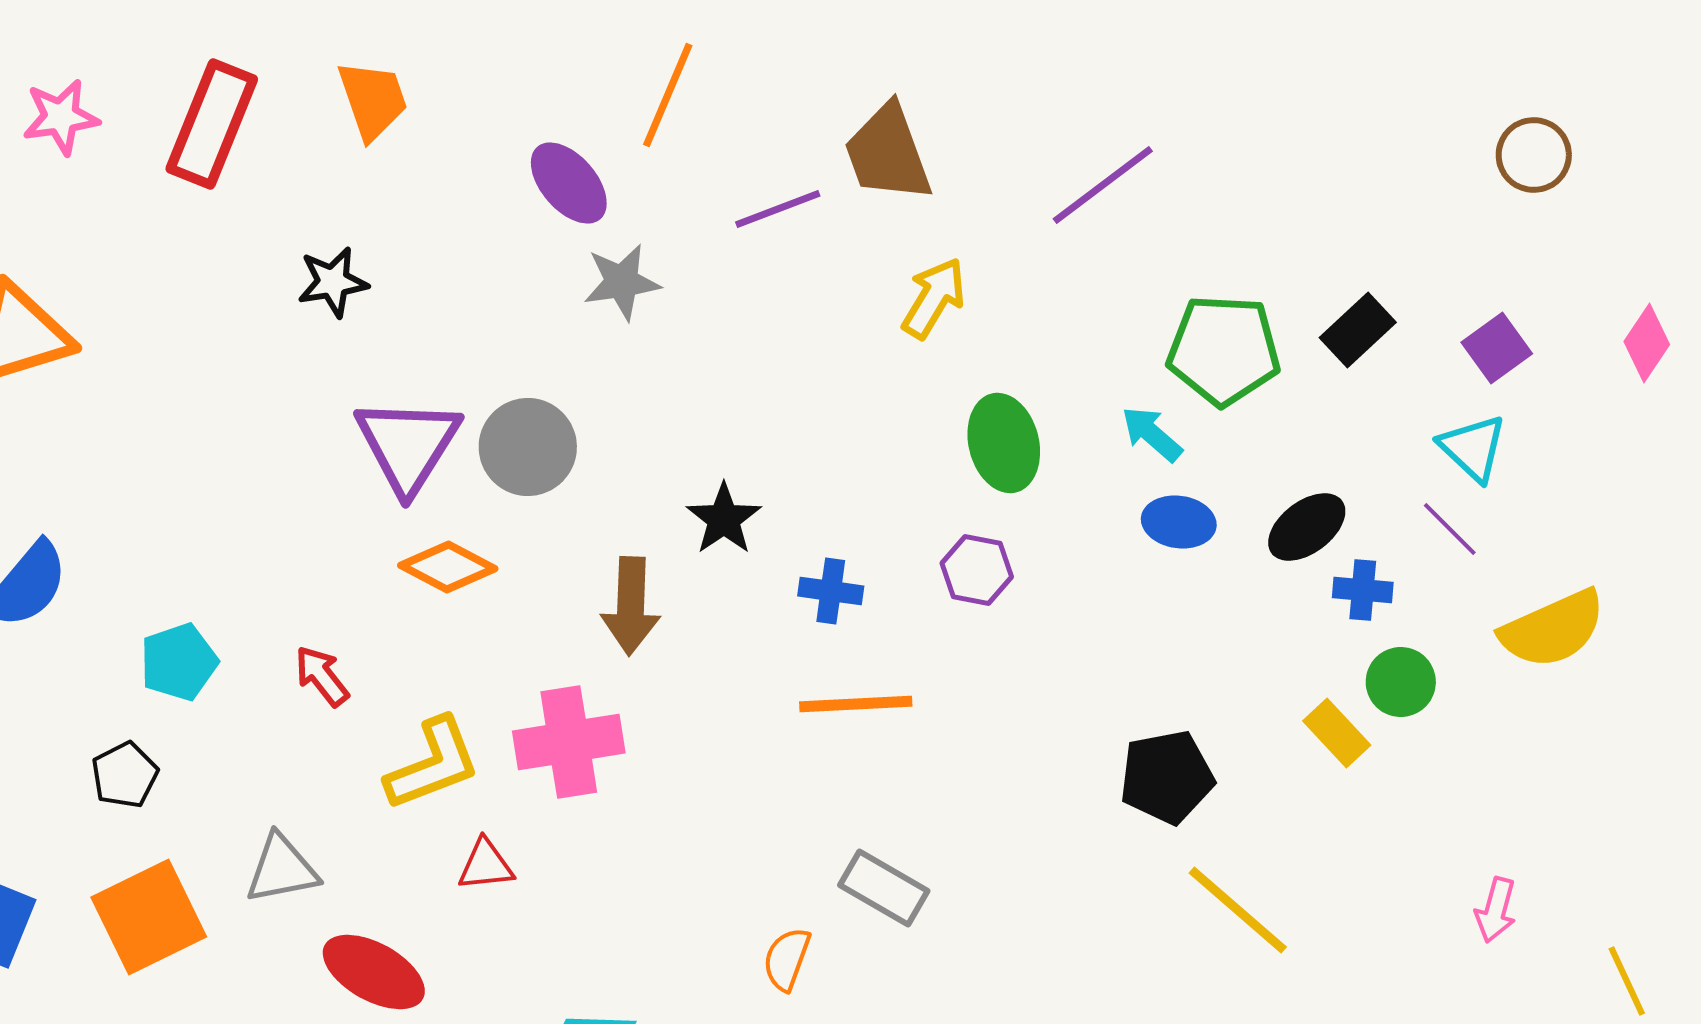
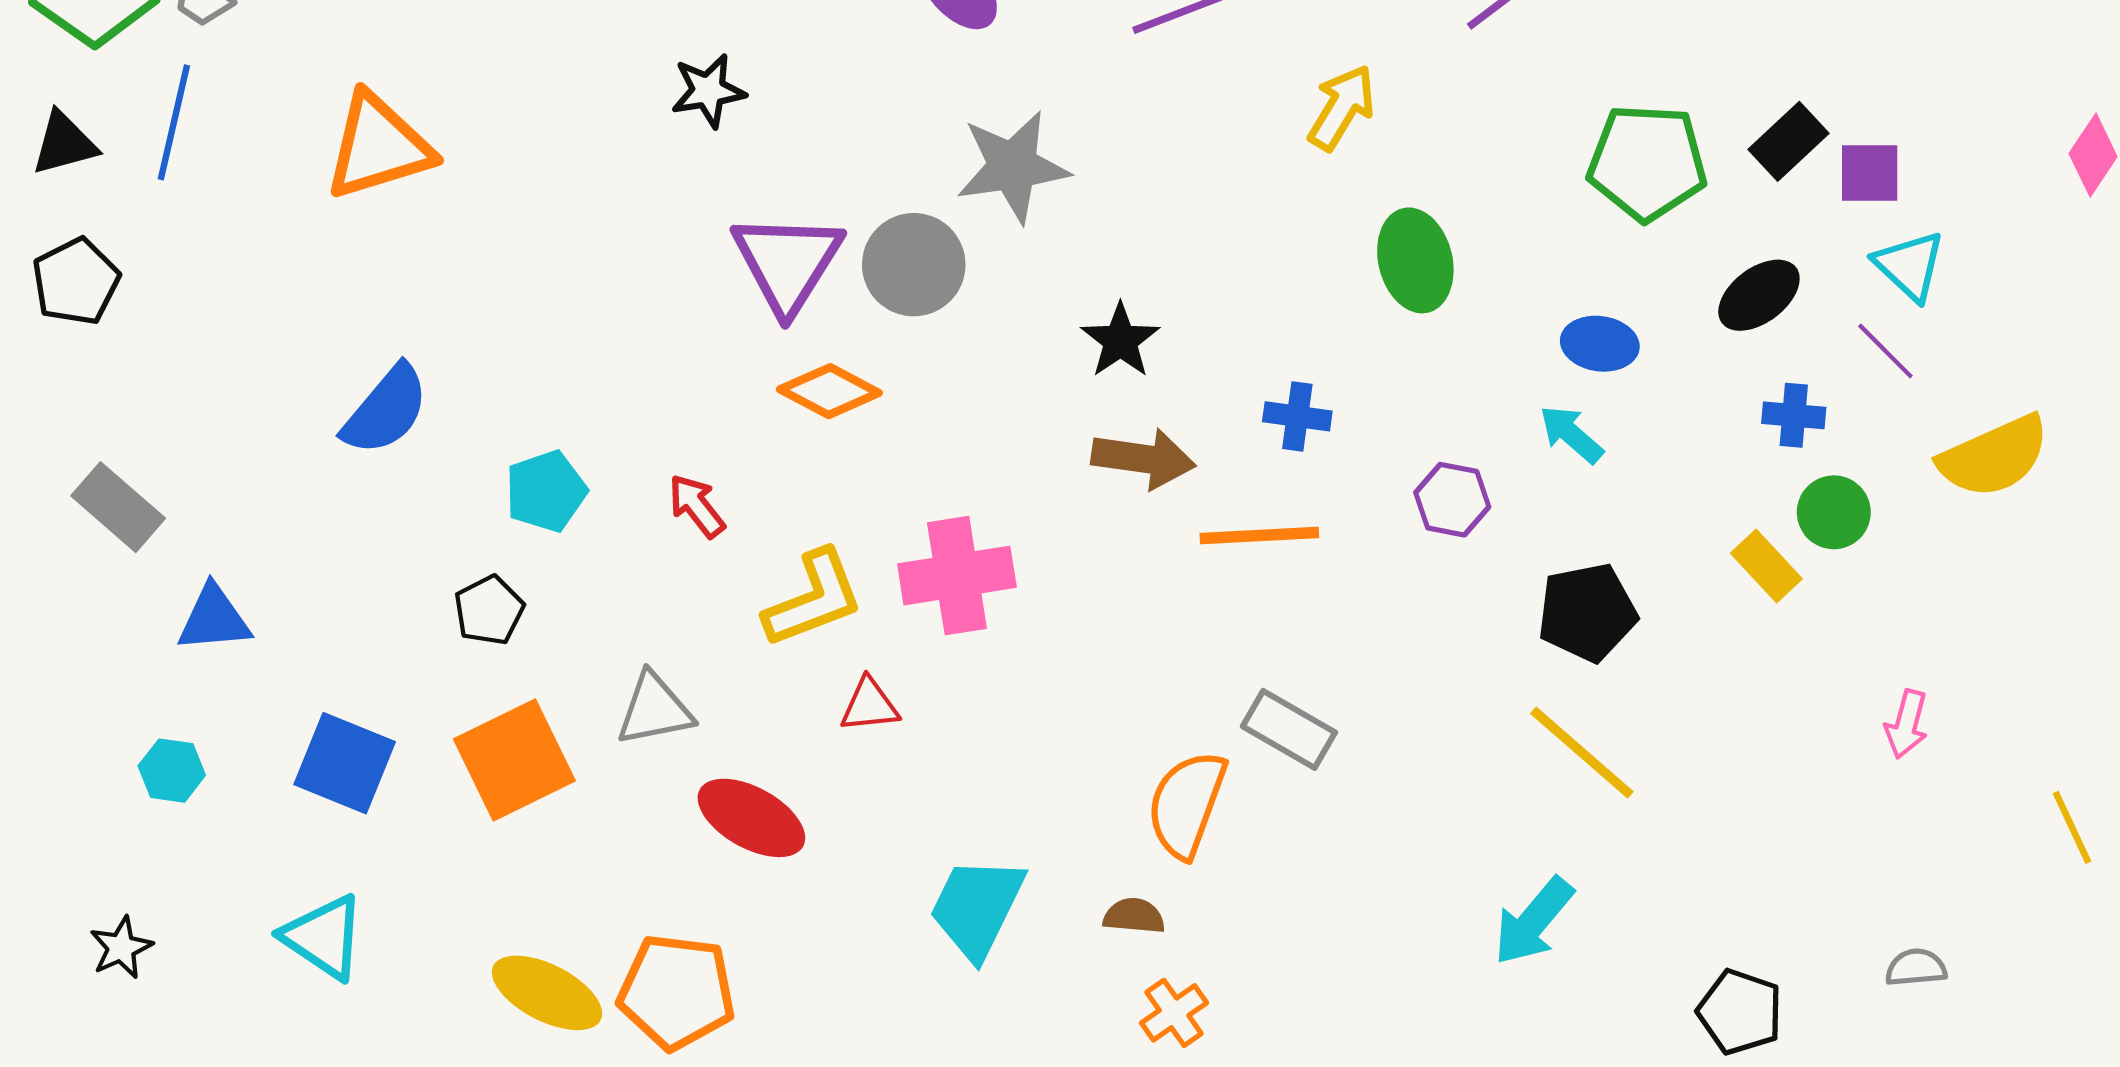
gray star: (622, 282) -> (1013, 167), moved, size x1.4
purple square: (1497, 348) -> (1870, 173), moved, turned 36
cyan arrow: (1152, 434) -> (1571, 434), moved
black ellipse: (1307, 527) -> (1759, 295), moved
purple hexagon: (977, 570) -> (1452, 500), moved
blue cross: (831, 591) -> (1297, 416), moved
brown arrow: (631, 606) -> (1143, 459), moved, turned -84
yellow line: (1238, 910) -> (1582, 753), moved
pink arrow: (1496, 910) -> (1907, 724), moved
orange semicircle: (787, 959) -> (1187, 804), size x1.6

